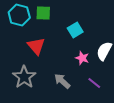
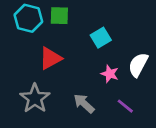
red triangle: (36, 46) -> (50, 58), turned 42

